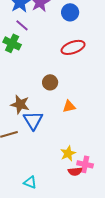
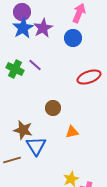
purple line: (22, 25) -> (35, 65), moved
red ellipse: (73, 47) -> (89, 77), moved

